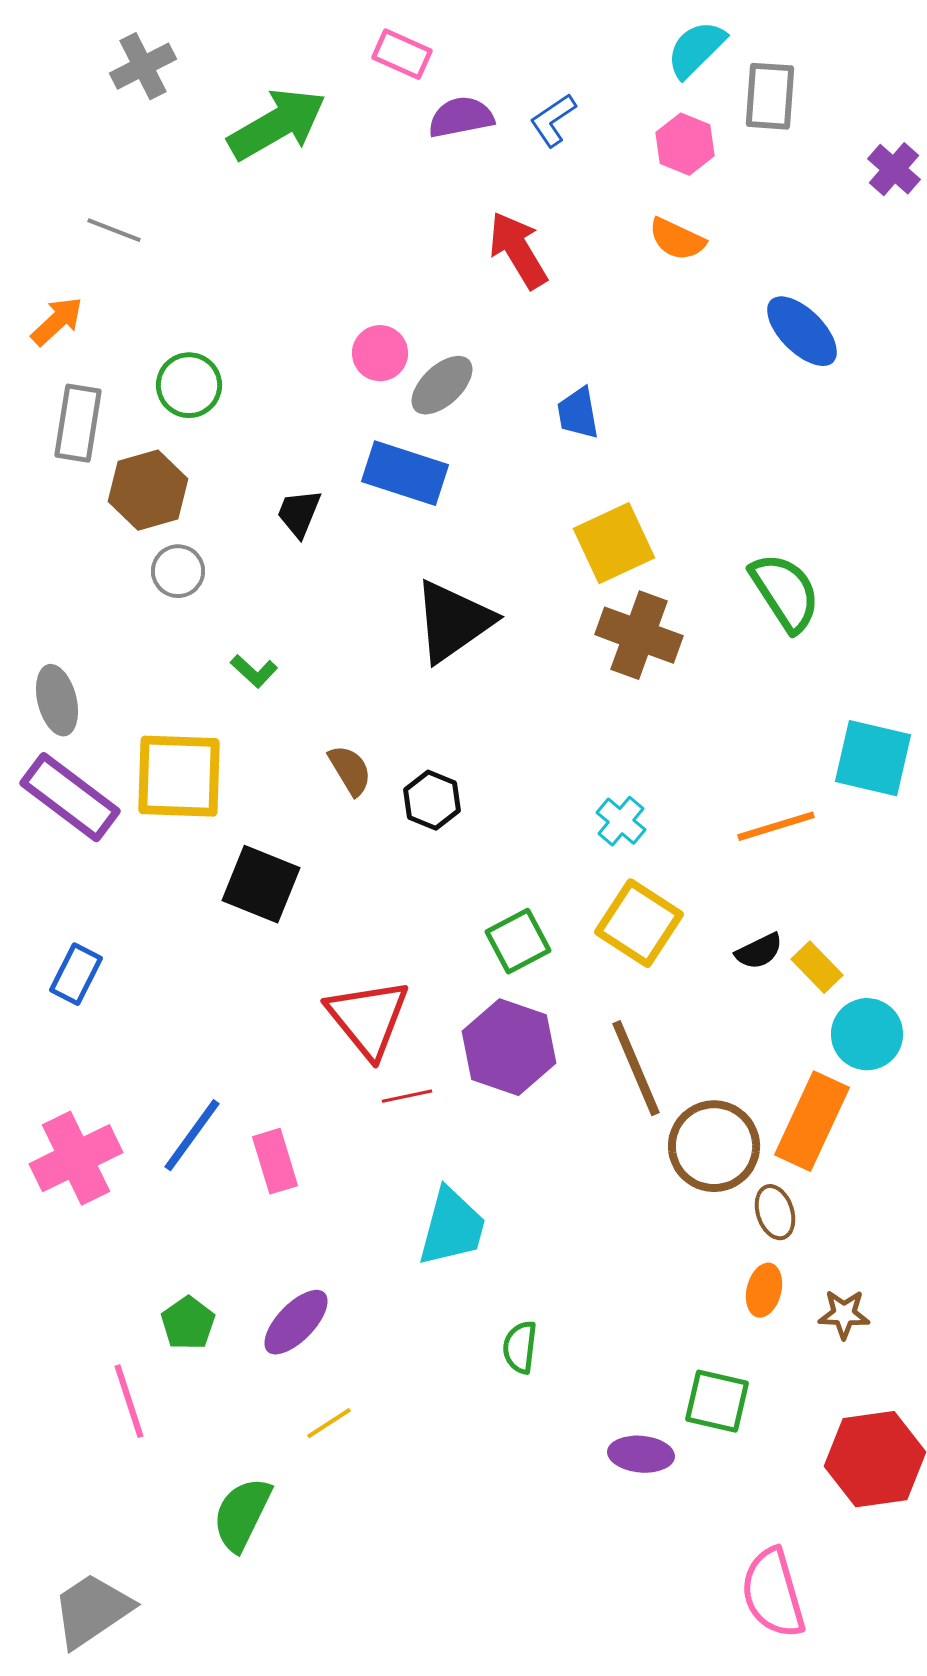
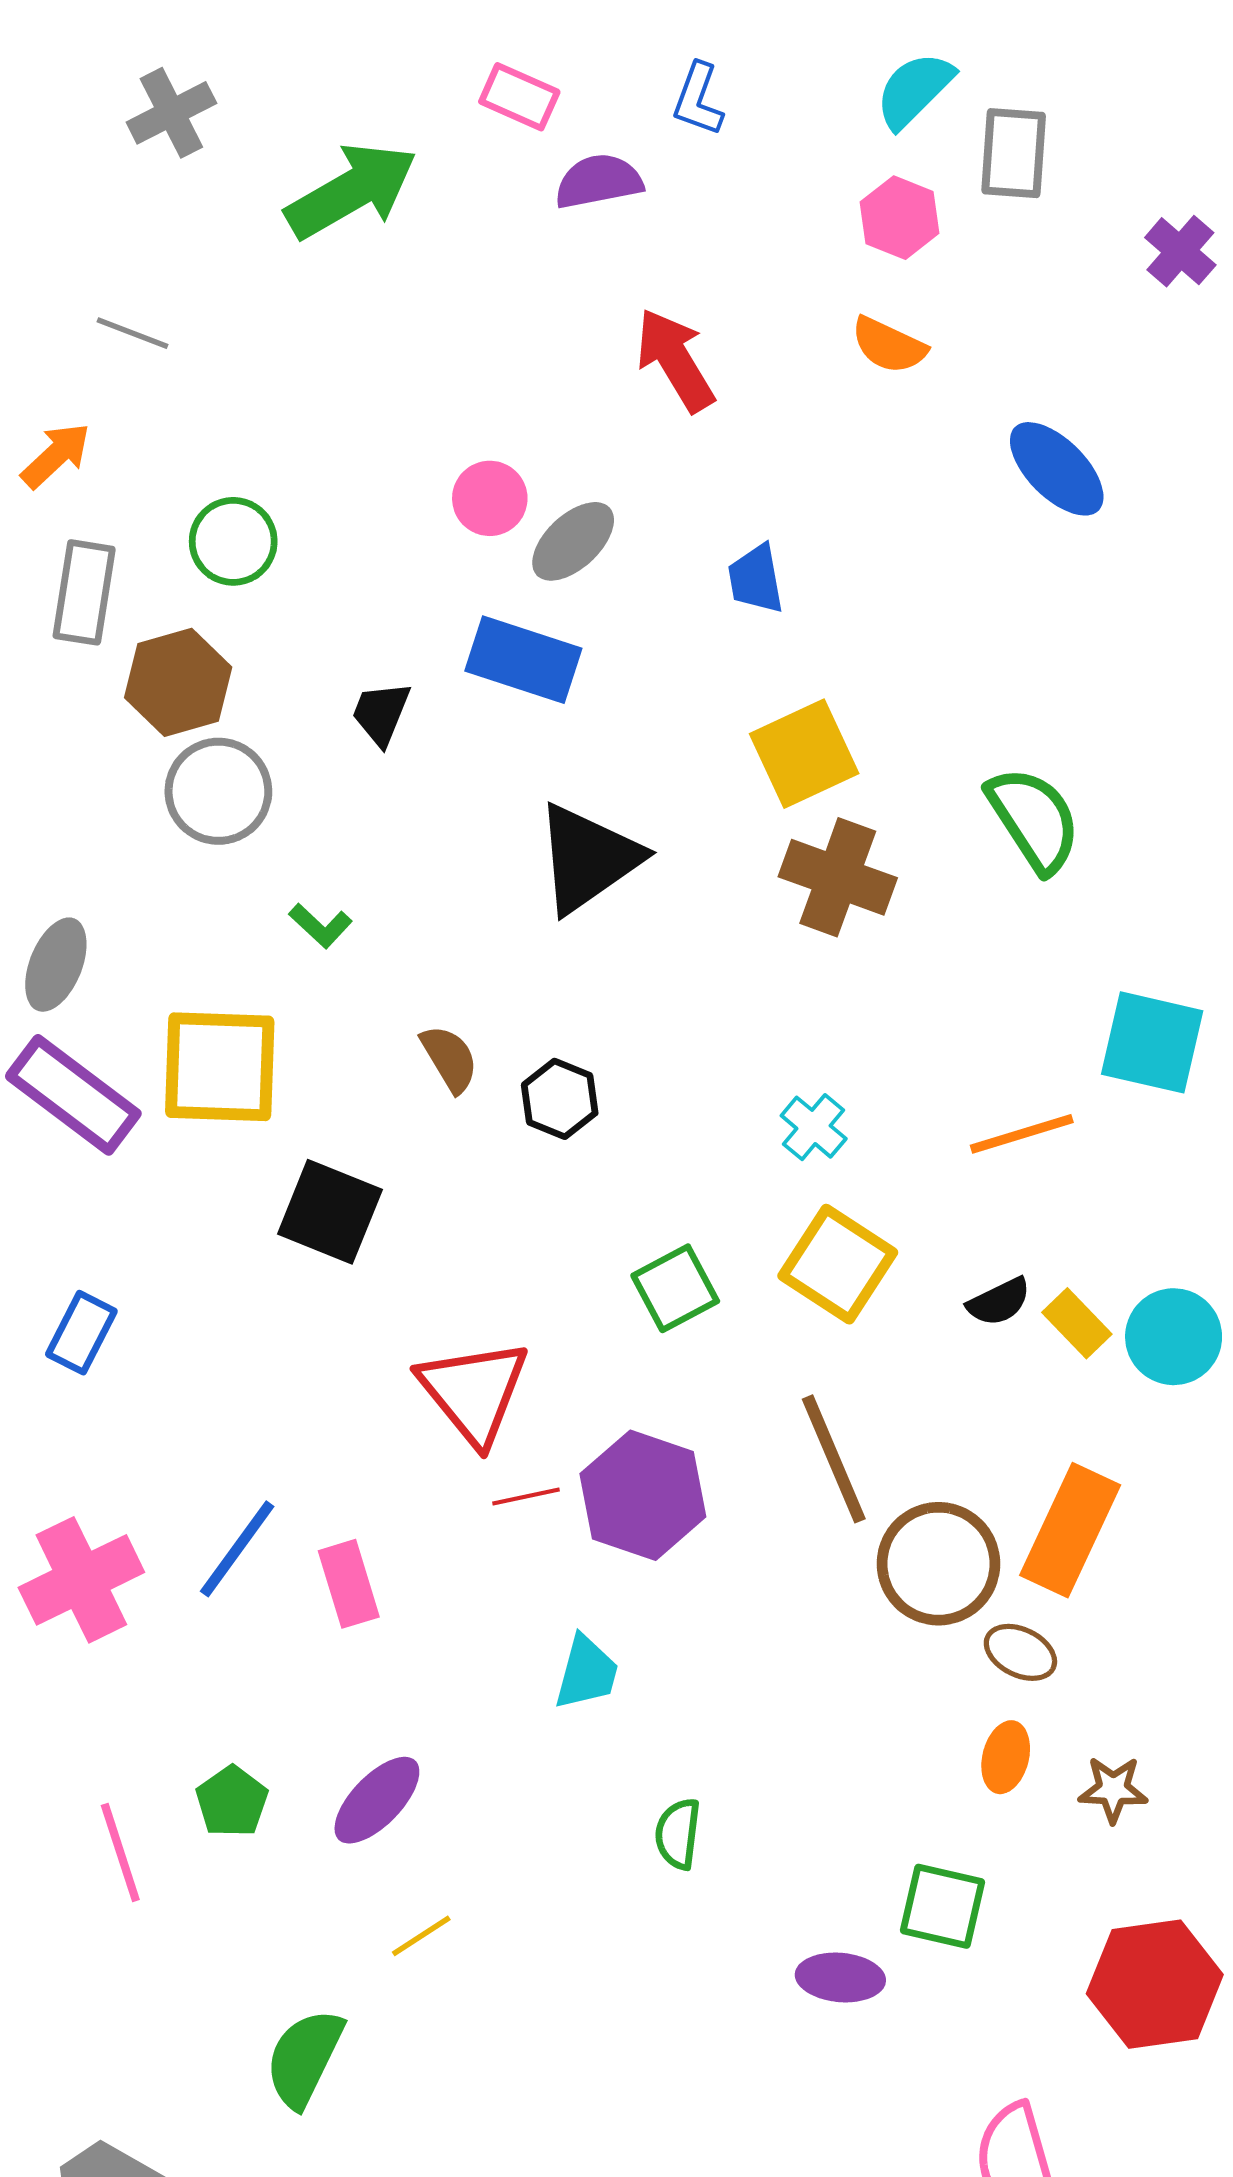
blue L-shape: (553, 120) -> (698, 99), moved, turned -36
gray circle: (178, 571) -> (218, 791), size x1.5
gray ellipse: (57, 700) -> (56, 965), turned 36
cyan circle: (867, 1034) -> (1174, 1337), moved
purple hexagon: (509, 1047) -> (643, 1495), moved
brown ellipse: (775, 1212) -> (1020, 1652), turned -46
cyan trapezoid: (452, 1227) -> (587, 1673), size x0.7
pink line: (129, 1401) -> (120, 1853), moved

